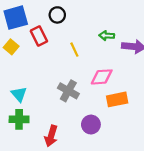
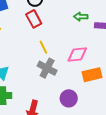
red rectangle: (39, 36) -> (34, 19), moved
yellow line: (74, 50) -> (43, 47), moved

